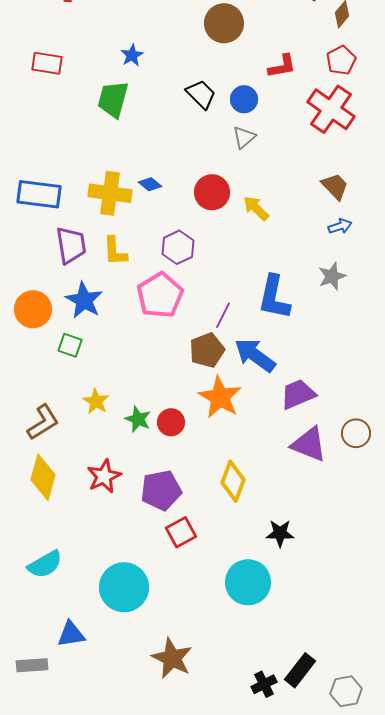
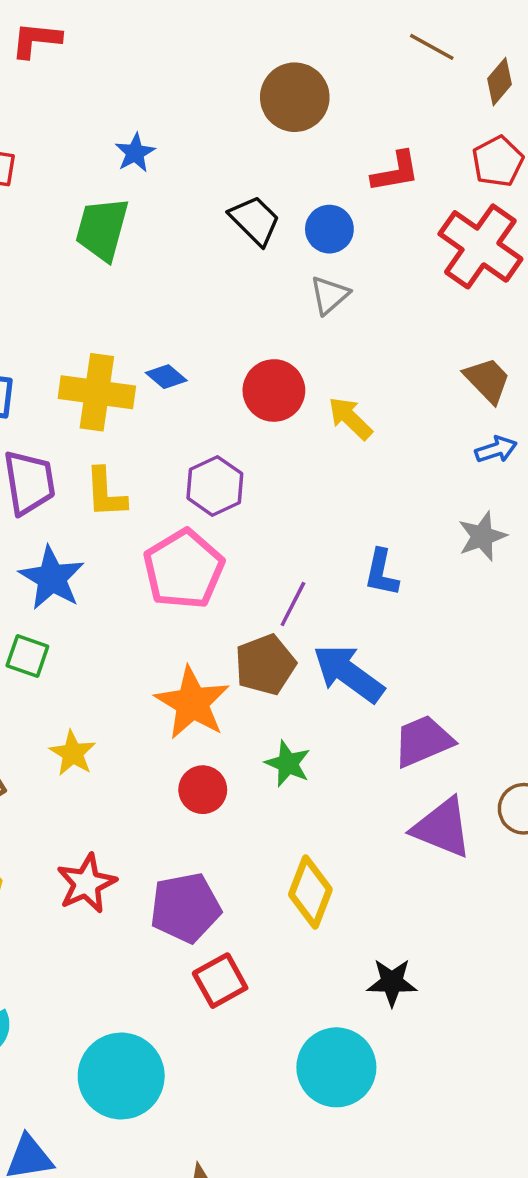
blue L-shape: (274, 297) -> (381, 573), size x0.6
orange star: (220, 397) -> (192, 703), moved
green star: (138, 419) -> (288, 764), moved

